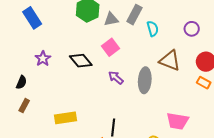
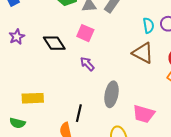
cyan semicircle: (153, 29) -> (148, 25), moved
pink square: (111, 47) -> (85, 33), turned -36
gray ellipse: (145, 80) -> (112, 94), moved

